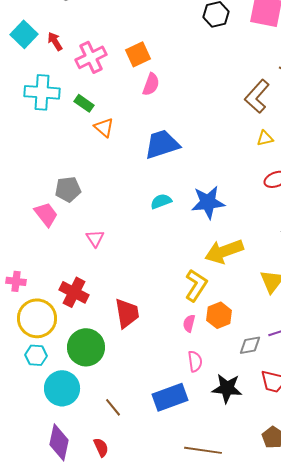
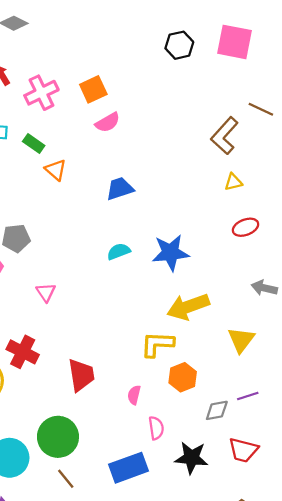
pink semicircle: (151, 84) -> (108, 122), turned 40
blue trapezoid: (162, 144) -> (120, 189), size x0.7
yellow L-shape: (196, 285) -> (157, 344), turned -120
pink semicircle: (189, 323) -> (134, 395), moved
green circle: (86, 347) -> (58, 437), moved

